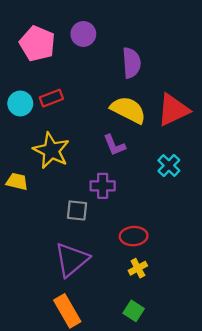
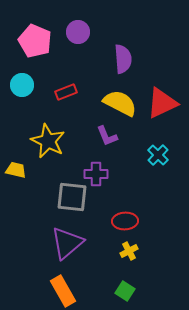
red rectangle: (51, 98) -> (66, 92), moved
cyan circle: (20, 103) -> (22, 85), moved
gray square: (77, 210) -> (72, 197), size x1.5

